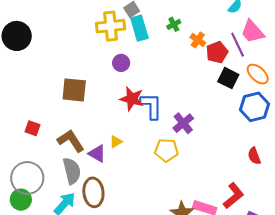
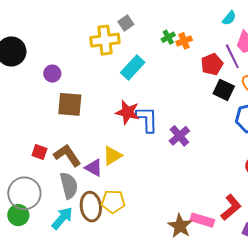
cyan rectangle: (139, 28) -> (133, 67), moved, turned 60
orange cross: (198, 40) -> (184, 41), moved, turned 35
purple circle: (121, 63) -> (52, 74), moved
red square: (33, 128) -> (39, 152), moved
yellow triangle: (116, 142) -> (112, 156), size x1.5
yellow pentagon: (166, 150) -> (113, 202), moved

